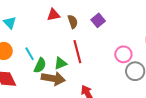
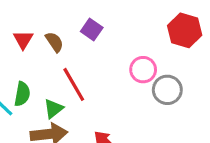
red triangle: (53, 15) -> (23, 40), turned -32
green semicircle: (40, 65) -> (22, 94), moved

